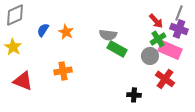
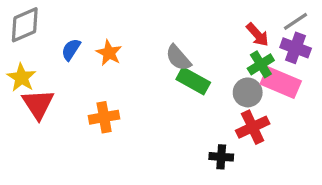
gray line: (179, 13) -> (296, 21), turned 35
gray semicircle: (108, 35) -> (178, 58), turned 42
red cross: (165, 79) -> (253, 127), moved, turned 30
red triangle: (23, 81) -> (38, 104), moved, turned 35

